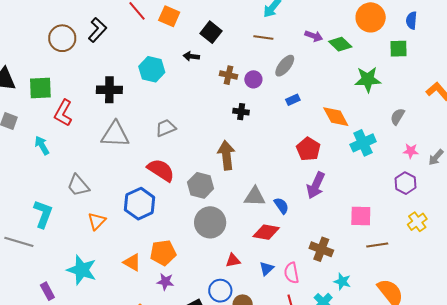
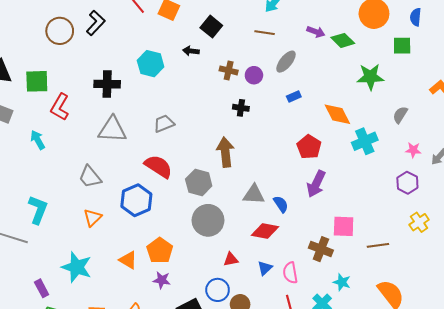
gray trapezoid: (78, 185) -> (90, 177), moved
pink square: (361, 216) -> (344, 226), moved
orange pentagon: (163, 253) -> (160, 251), turned -30

